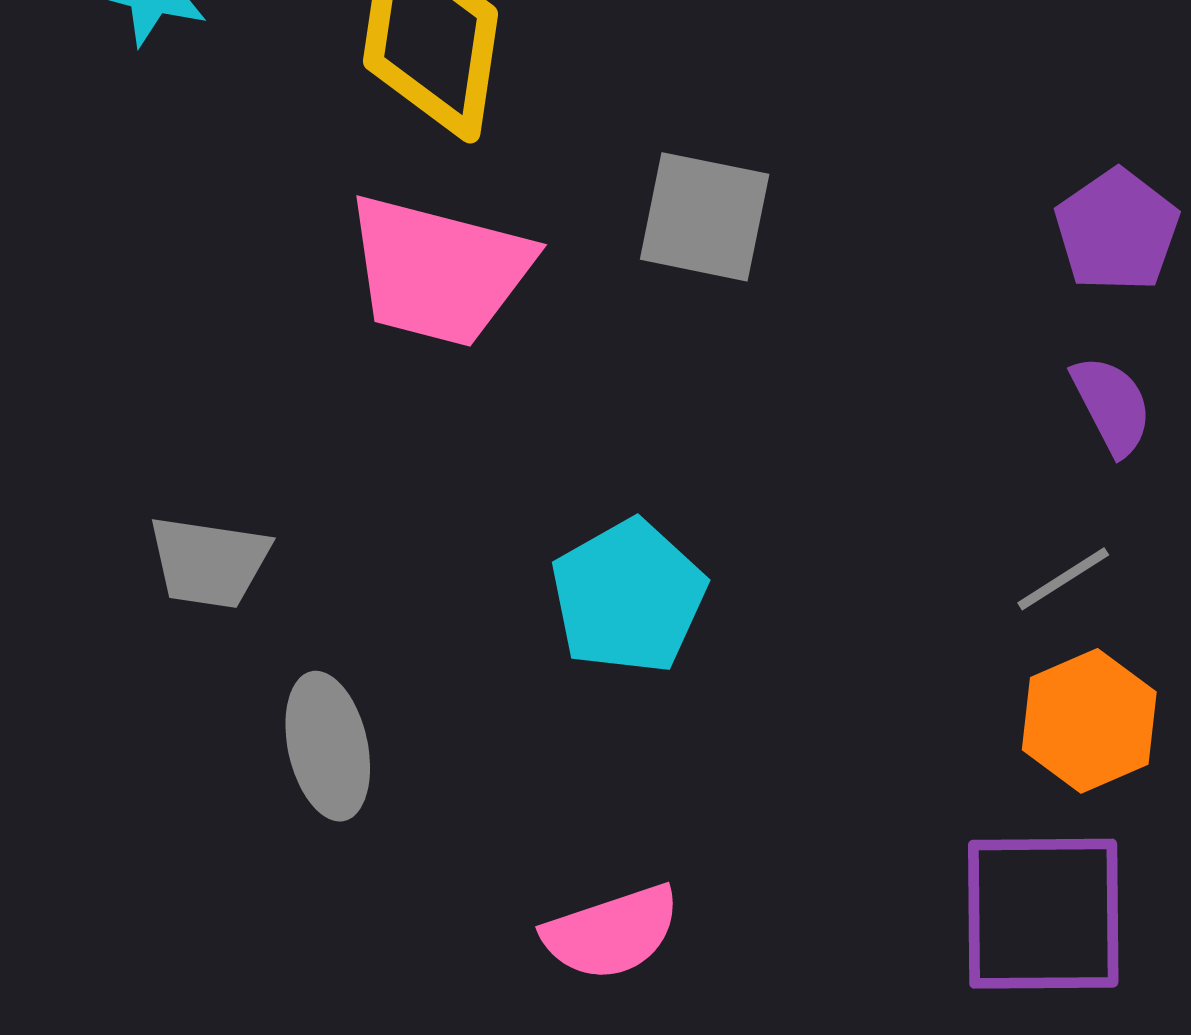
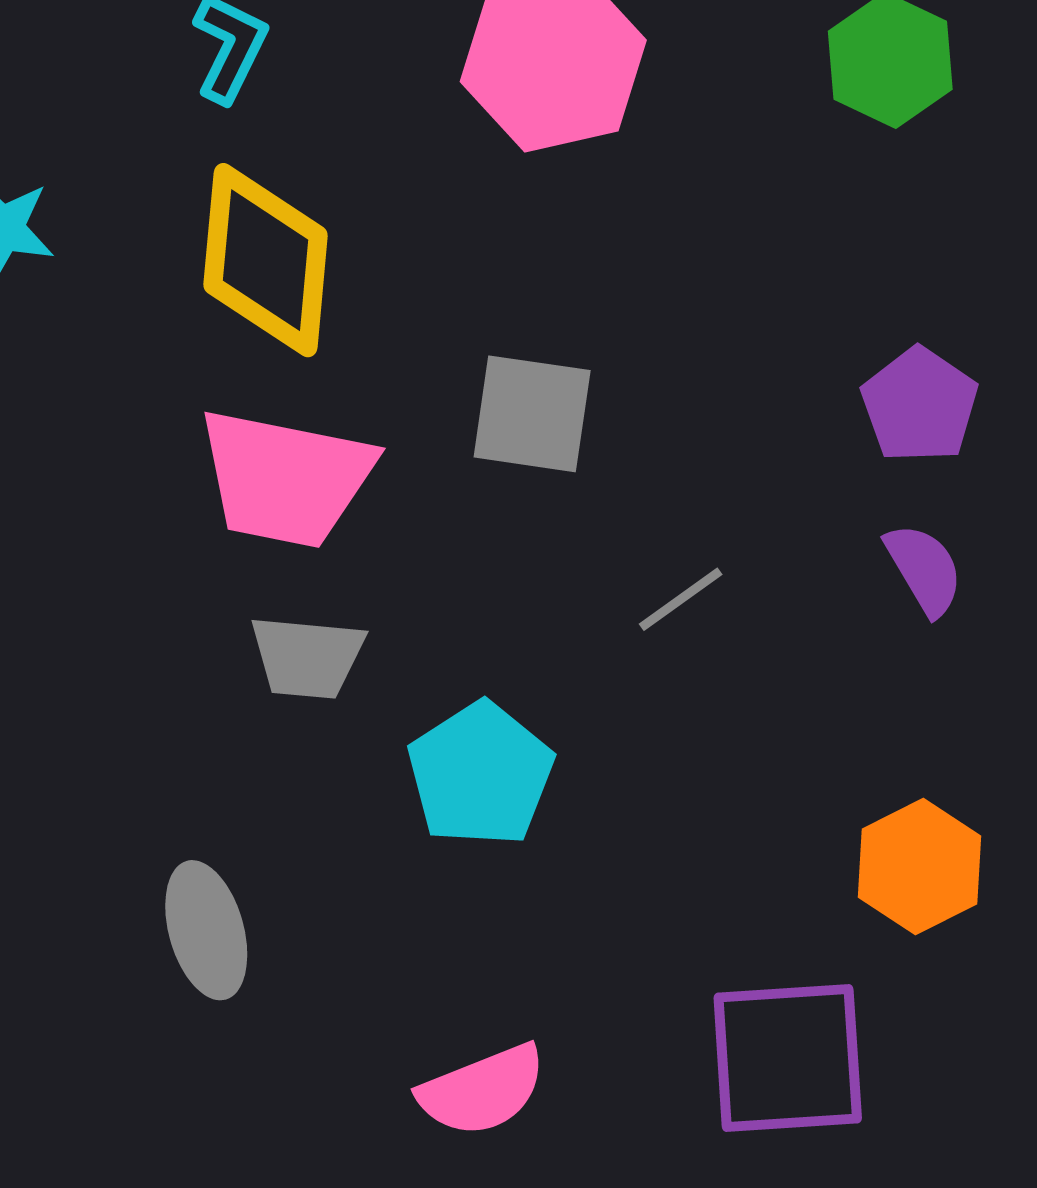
gray trapezoid: (209, 562) -> (307, 657), moved
gray line: (1063, 579) -> (681, 599), moved
purple square: (1043, 914) -> (788, 1058), moved

